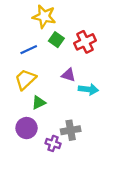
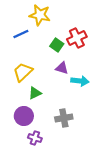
green square: (56, 40) -> (57, 45), moved
blue line: (29, 50) -> (21, 34), moved
purple cross: (53, 143) -> (35, 138), moved

